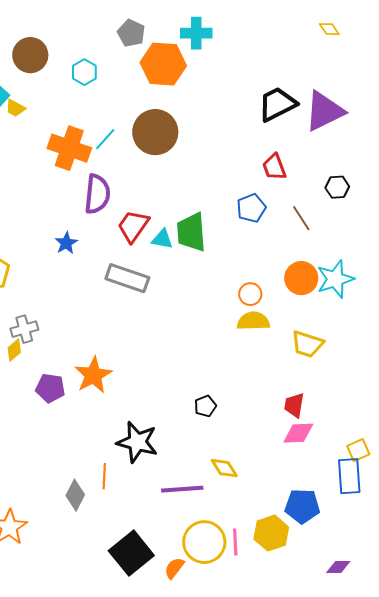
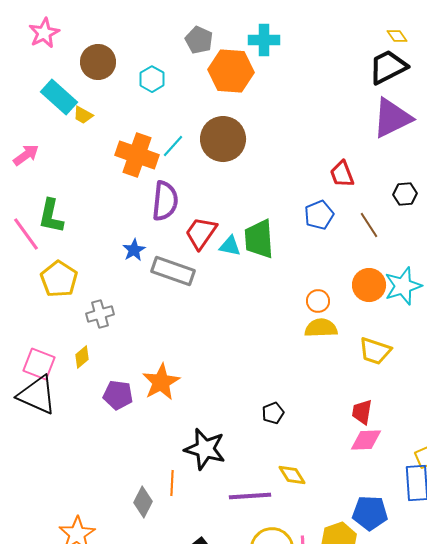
black trapezoid: (277, 104) -> (388, 67), moved
gray rectangle: (127, 278) -> (173, 271), moved
gray cross: (24, 329) -> (100, 314), moved

